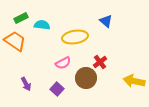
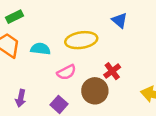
cyan semicircle: (42, 25) -> (40, 49), moved
purple arrow: (26, 84) -> (21, 98), turned 40

